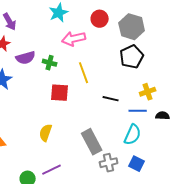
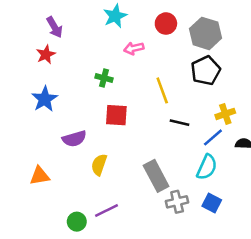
pink arrow: (74, 39) -> (134, 48), size x0.7
purple semicircle: (26, 58) -> (74, 139), moved
yellow line: (84, 73) -> (162, 90), moved
blue line: (138, 111) -> (213, 137), turned -42

